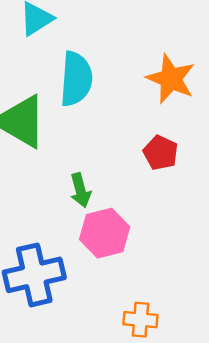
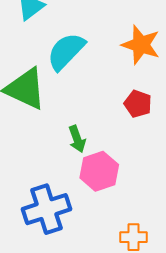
cyan semicircle: (76, 79) -> (66, 51), turned -135

